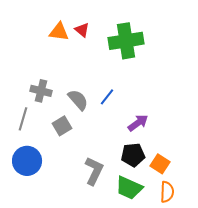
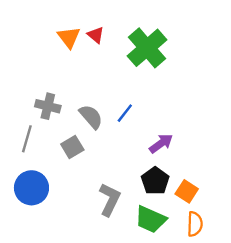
orange triangle: (59, 32) -> (69, 37), turned 45
green cross: (126, 41) -> (147, 48), turned -32
black pentagon: (133, 155) -> (155, 181), turned -30

